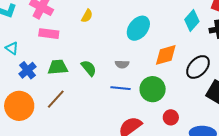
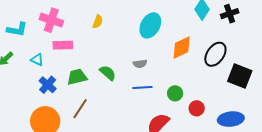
cyan triangle: (12, 48) -> (37, 60), moved
green circle: (153, 89) -> (175, 93), moved, size x0.6

